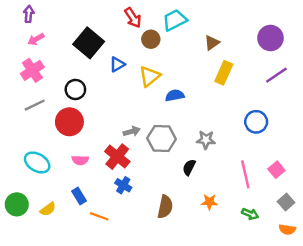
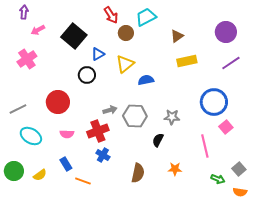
pink arrow: (36, 39) -> (38, 30), moved
yellow rectangle: (224, 73) -> (187, 61), turned 54
black circle: (75, 89) -> (87, 75), moved
gray line: (35, 105) -> (18, 109), moved
blue circle: (256, 122) -> (214, 102), size x1.4
red cross: (117, 157) -> (98, 131), turned 30
pink square: (276, 170) -> (226, 127), moved
green arrow: (250, 214) -> (218, 179), moved

